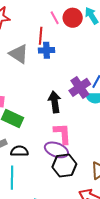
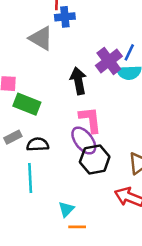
gray triangle: (19, 54) -> (41, 38), moved
purple ellipse: (56, 150) -> (84, 141), turned 35

